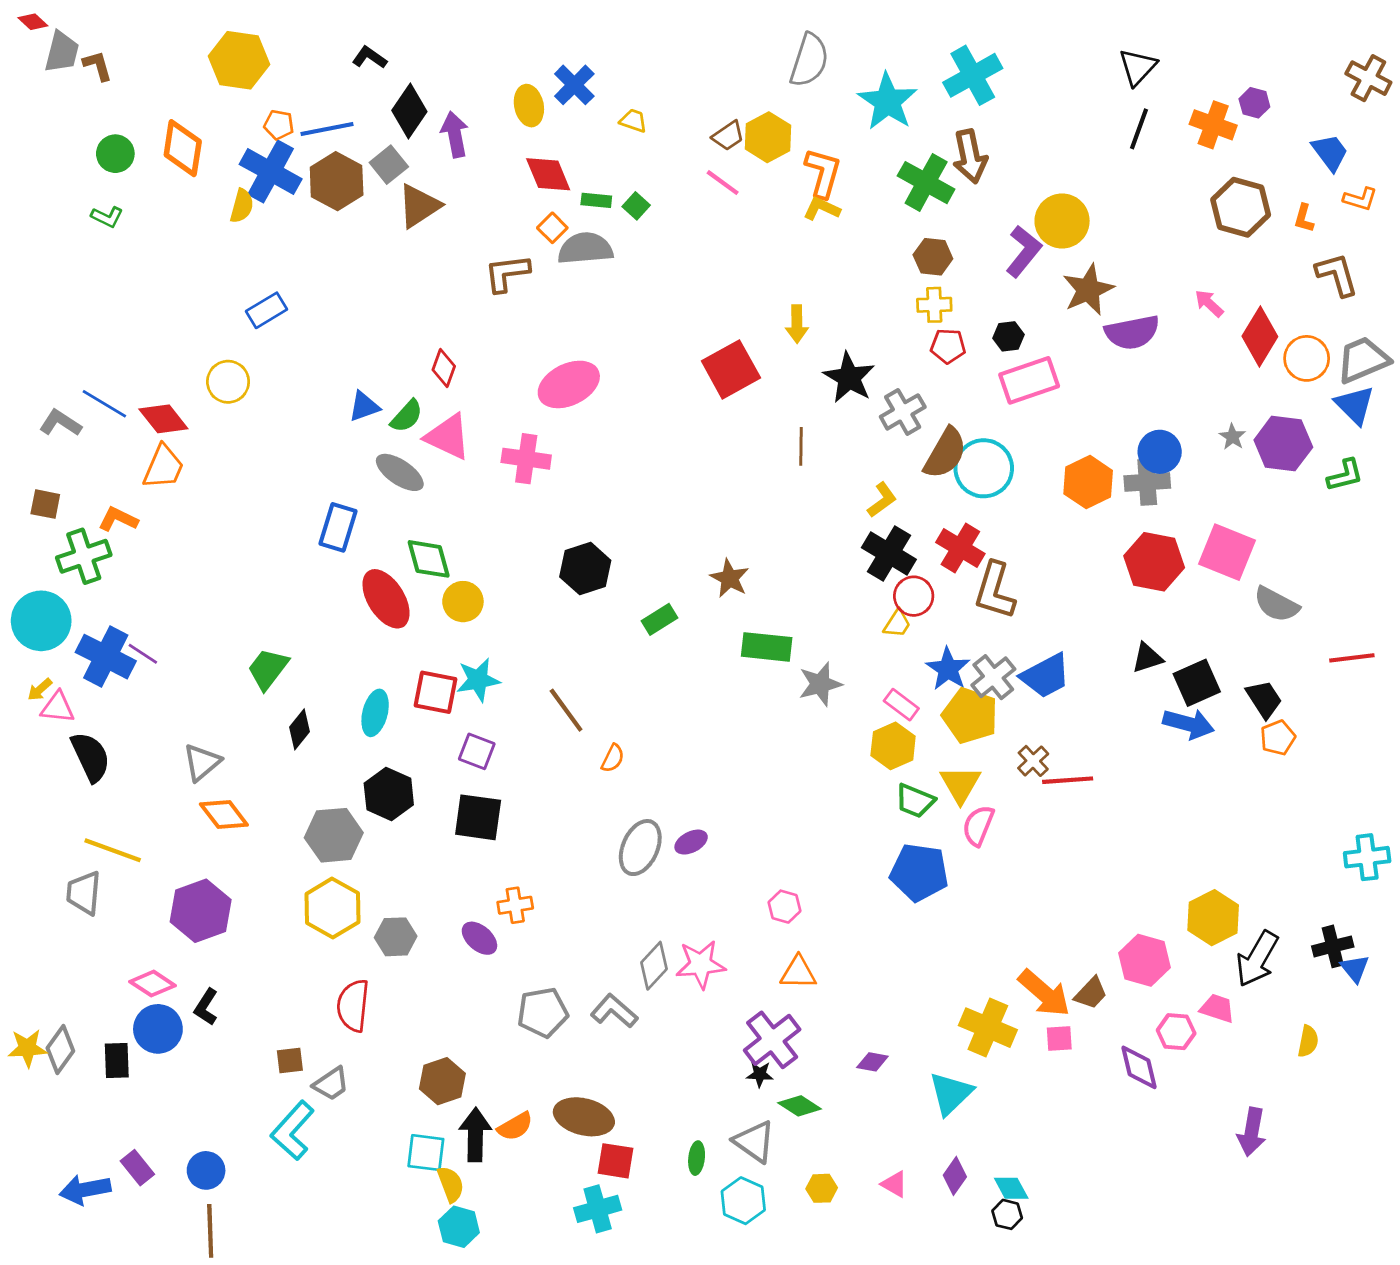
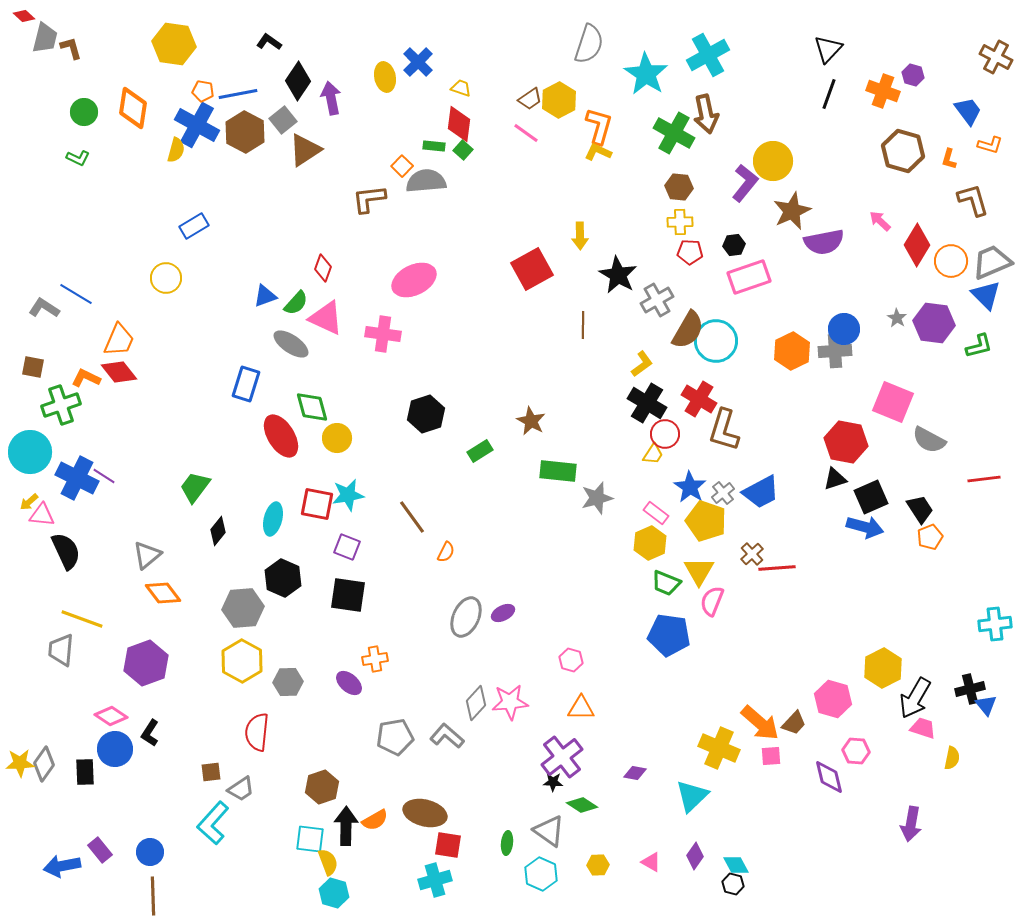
red diamond: (548, 174) -> (459, 124), moved, turned 30
red diamond: (163, 419) -> (119, 372), moved
red hexagon: (1154, 562) -> (846, 442), moved
gray cross: (993, 677) -> (723, 493), size x0.7
pink trapezoid: (1217, 1008) -> (923, 728), moved

